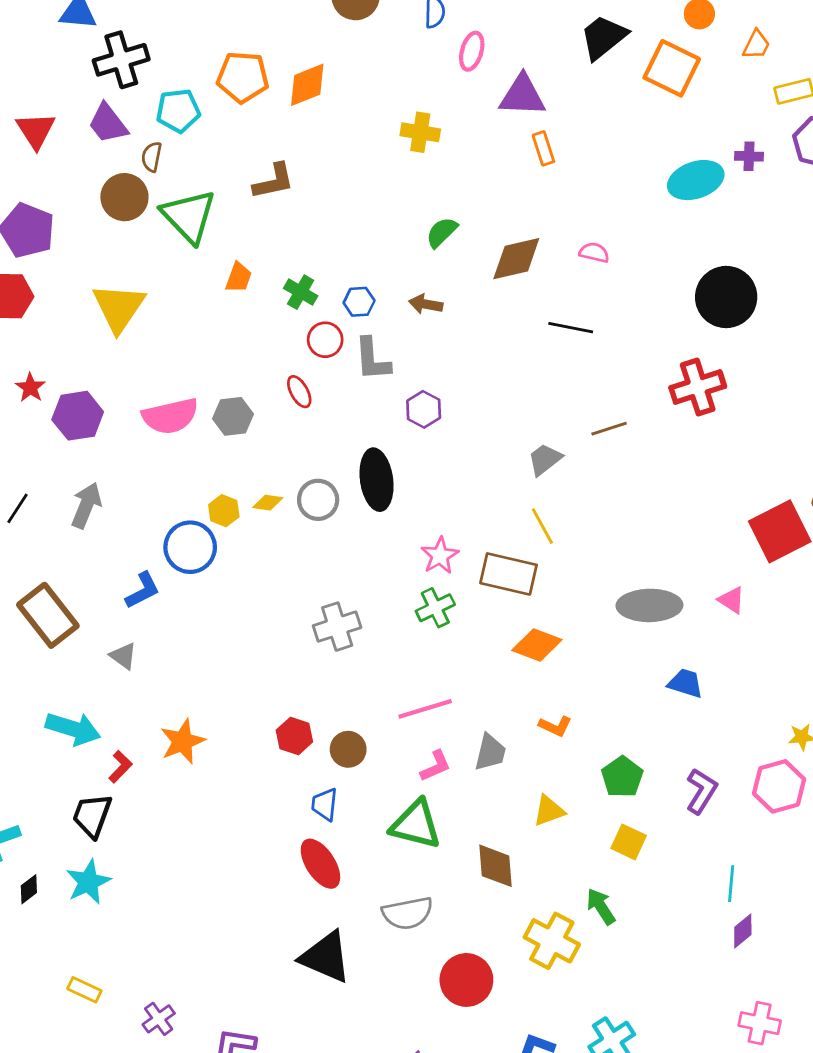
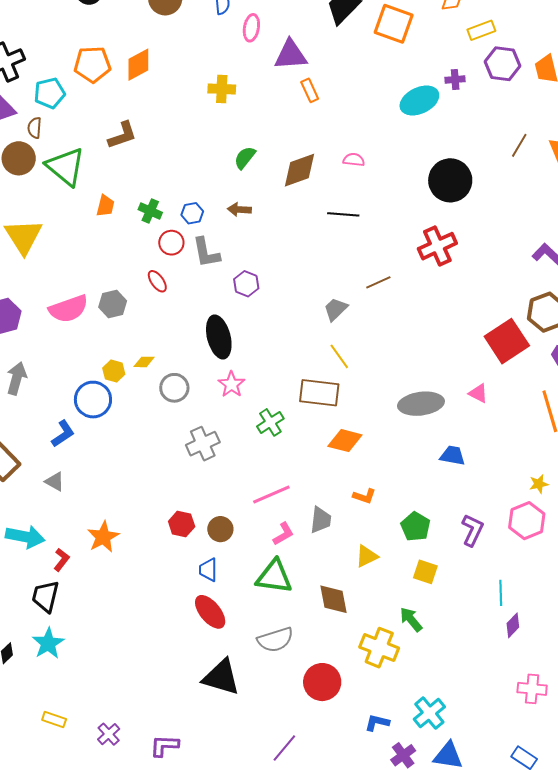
gray circle: (318, 500) -> (174, 388), moved
pink star: (440, 556) -> (231, 384), moved

